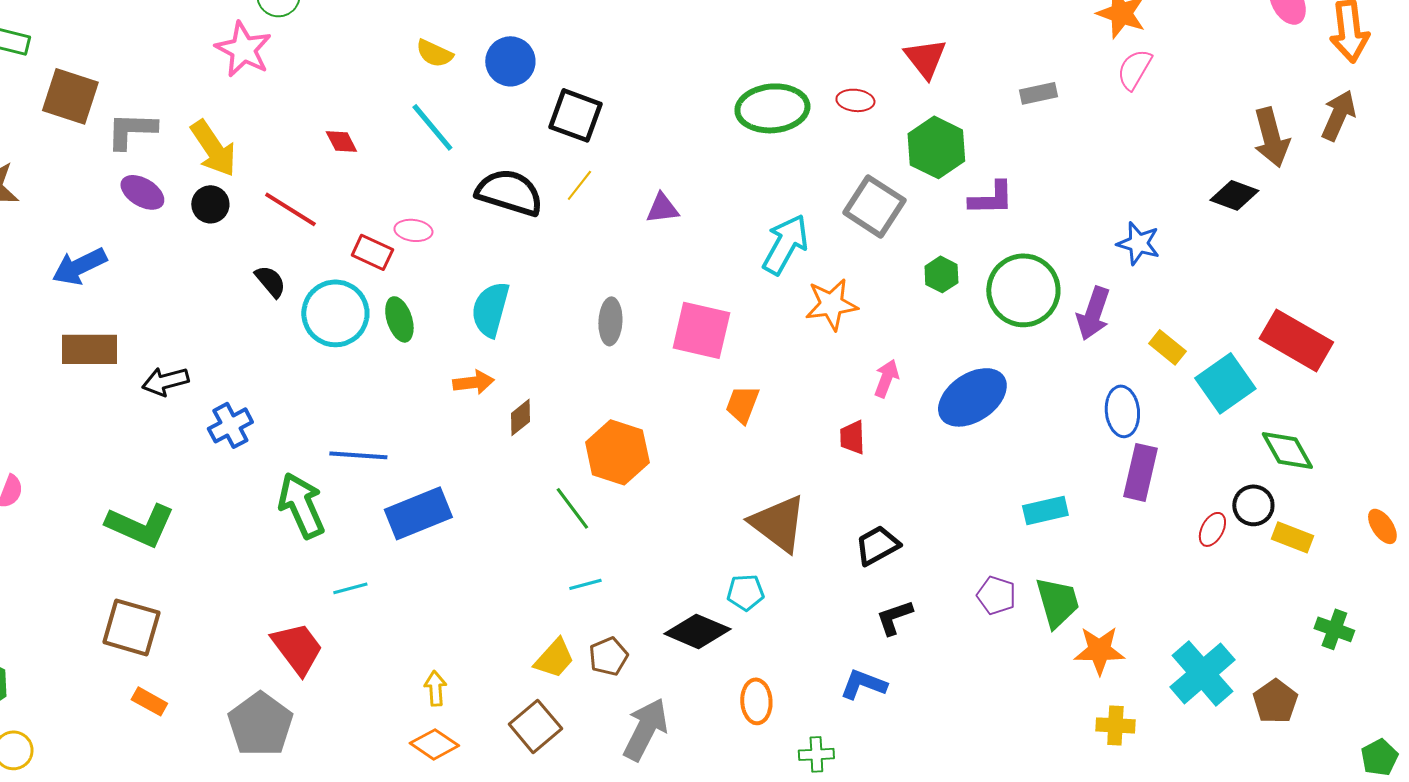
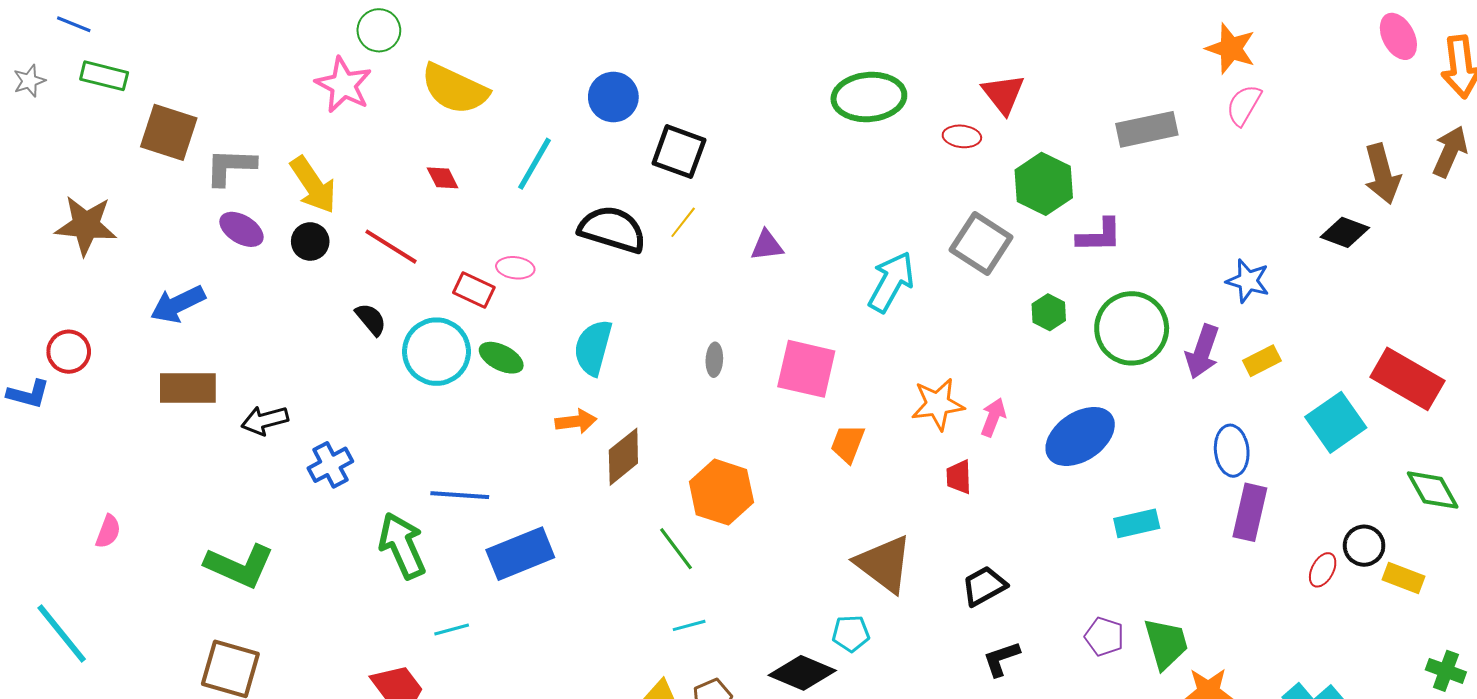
yellow semicircle: (434, 53) -> (455, 89), moved, size x1.8
red triangle: (925, 58) -> (1003, 94), moved
gray rectangle: (1038, 93) -> (1147, 129), size x1.6
green ellipse: (772, 108) -> (869, 97), moved
cyan line: (432, 127) -> (535, 164), turned 70
orange star: (831, 304) -> (938, 404), moved
green ellipse: (399, 319) -> (501, 358), turned -45
gray ellipse: (610, 321) -> (714, 360), size x0.7
yellow rectangle: (1167, 347) -> (1262, 361), moved, turned -66
brown diamond: (520, 417) -> (623, 457), size x1.5
green diamond: (1287, 450) -> (1433, 490), moved
cyan rectangle: (1045, 510) -> (1137, 523), moved

